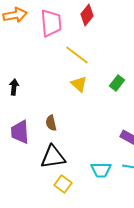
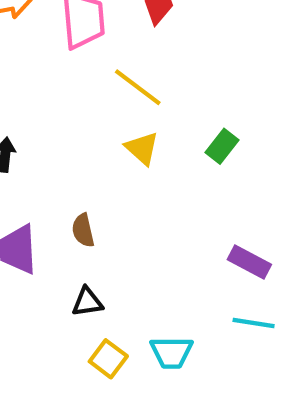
black triangle: (53, 157) -> (87, 302), size x0.6
cyan trapezoid: (101, 170) -> (171, 352), moved

